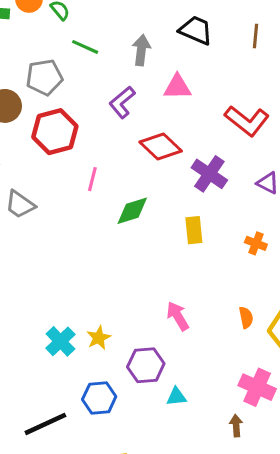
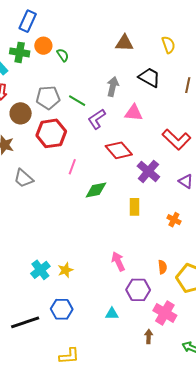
green line: (85, 47) -> (77, 101), moved
purple hexagon: (146, 365) -> (138, 290), moved

